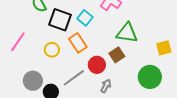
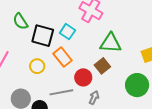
gray line: (74, 78) -> (61, 92), turned 30

